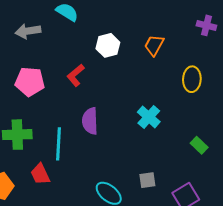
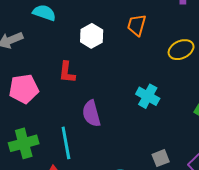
red L-shape: (76, 75) -> (67, 72), turned -30
yellow ellipse: (192, 79) -> (181, 50), turned 75

